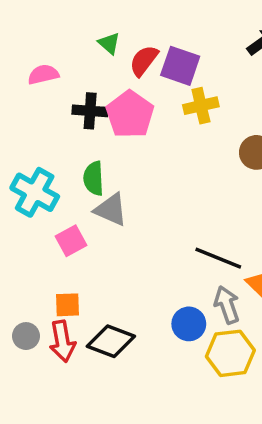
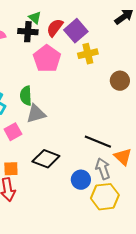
purple square: (180, 66) -> (76, 31), turned 30
black cross: (90, 111) -> (28, 32), moved
gray triangle: (111, 210) -> (36, 114), turned -40
black diamond: (111, 341) -> (46, 159), moved

